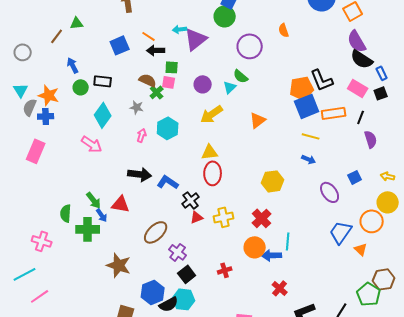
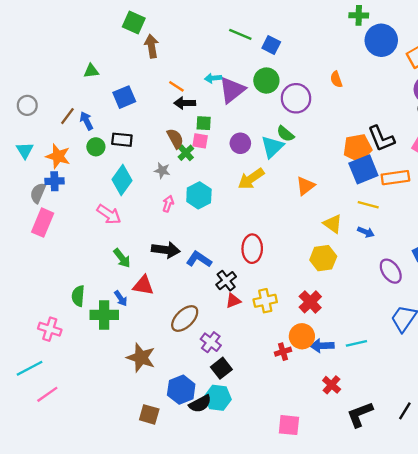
green circle: (225, 16) -> (266, 81), moved
brown line: (57, 36) -> (67, 116), moved
blue square: (120, 45) -> (124, 97), moved
brown semicircle: (148, 80) -> (175, 139), turned 36
cyan triangle: (230, 87) -> (272, 147), size x1.5
gray semicircle: (30, 107) -> (38, 193), moved
yellow triangle: (210, 152) -> (333, 224), moved, turned 42
green arrow: (94, 200) -> (122, 258), moved
cyan line: (288, 241) -> (356, 343), moved, turned 72
red cross: (225, 270) -> (283, 352), moved

